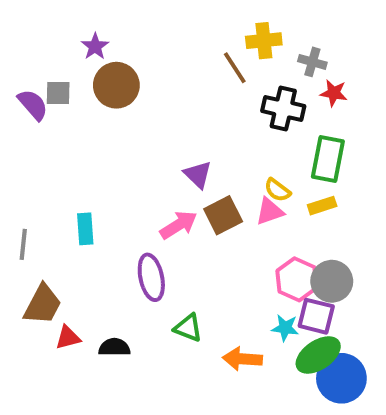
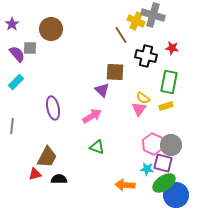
yellow cross: (264, 41) -> (136, 21), turned 30
purple star: (95, 46) -> (12, 24), moved
gray cross: (312, 62) -> (153, 15), moved, size x1.6
brown circle: (116, 85) -> (51, 29), moved
pink triangle: (270, 211) -> (139, 109), turned -35
brown square: (223, 215) -> (115, 72), moved, turned 30
cyan rectangle: (85, 229) -> (16, 82), moved, turned 49
purple ellipse: (151, 277) -> (53, 108), moved
brown trapezoid: (43, 305) -> (47, 157), moved
green triangle: (188, 328) -> (97, 147), moved

